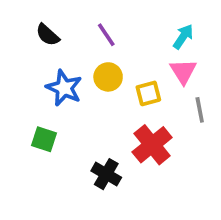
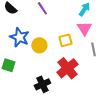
yellow circle: (108, 77) -> (39, 45), moved
black cross: (106, 174) -> (42, 84), turned 35

